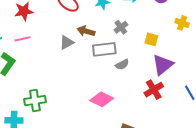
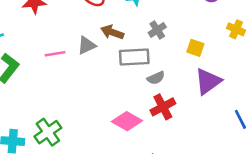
pink line: (22, 39) -> (55, 54), moved
red cross: (154, 90) -> (163, 107), moved
green cross: (35, 101) -> (48, 132), moved, turned -30

